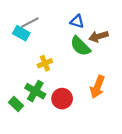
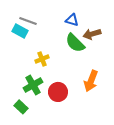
gray line: (30, 23) -> (28, 21), turned 48
green cross: (35, 91) -> (33, 85), turned 30
green rectangle: (16, 104) -> (21, 107), moved

